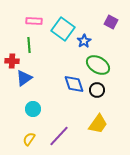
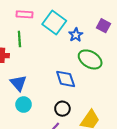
purple square: (111, 22) -> (103, 26), moved
blue triangle: (24, 78) -> (18, 83), moved, turned -36
black circle: (97, 90) -> (62, 109), moved

